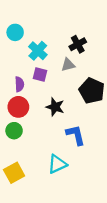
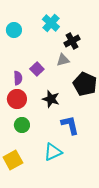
cyan cross: (38, 51) -> (51, 23), moved
purple square: (40, 75) -> (37, 69), turned 32
green circle: (14, 131) -> (22, 125), moved

